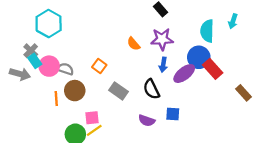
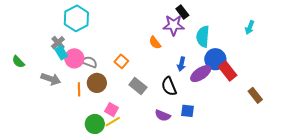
cyan semicircle: (207, 31) -> (203, 37), moved
purple star: (162, 39) -> (174, 25), moved
gray arrow: (20, 74) -> (51, 79), moved
pink square: (92, 118) -> (111, 110), turned 32

